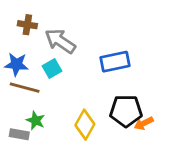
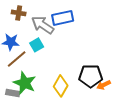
blue rectangle: (115, 62) -> (63, 18), moved
brown line: (25, 88) -> (17, 59), turned -55
green star: (36, 120) -> (25, 83), size x1.6

